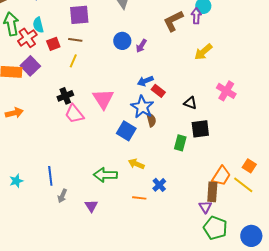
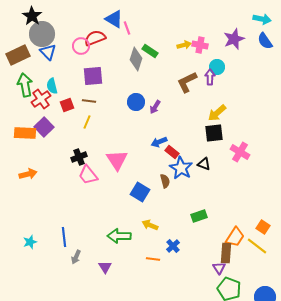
blue star: (142, 107) -> (181, 168), moved
black square: (200, 129) -> (214, 133), moved
green rectangle: (180, 143) -> (199, 216), moved, turned 56

